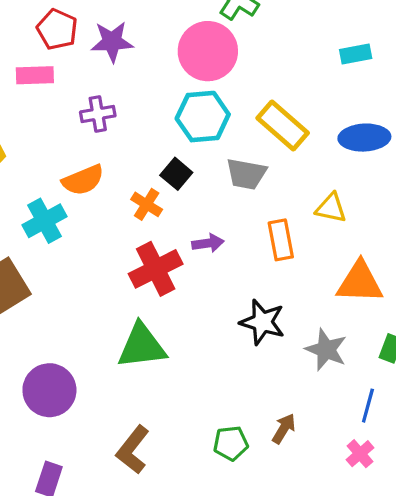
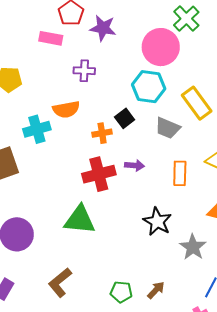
orange cross: (147, 204) -> (102, 133), turned 36

